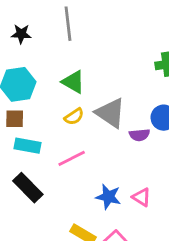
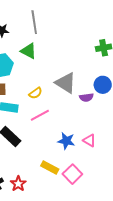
green triangle: (73, 82) -> (28, 51), moved
yellow semicircle: (74, 117) -> (35, 93), moved

